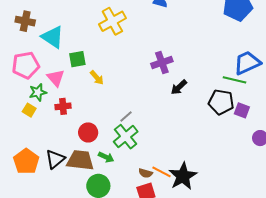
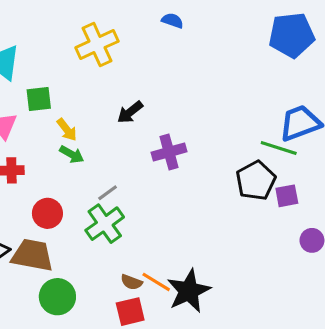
purple cross: (162, 62) -> (169, 152), moved
black arrow: (179, 87) -> (130, 112), moved
black pentagon: (221, 102) -> (256, 181), turned 30
purple square: (242, 110) -> (287, 196), turned -35
green arrow: (106, 157) -> (72, 154), moved

